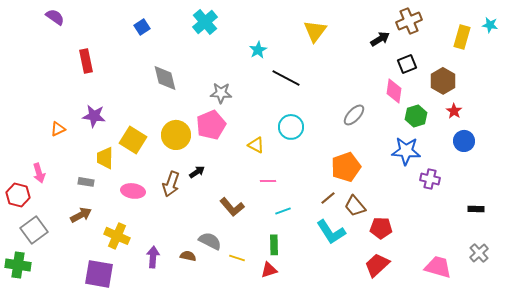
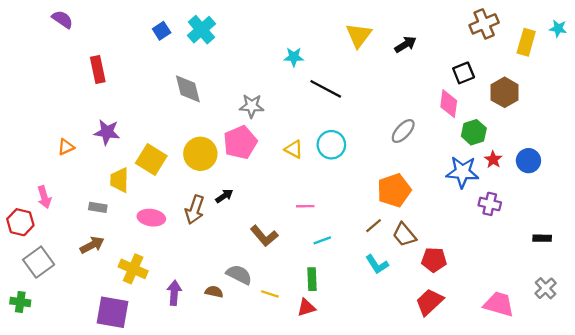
brown cross: (409, 21) -> (484, 24), moved
cyan cross: (205, 22) -> (201, 30), moved
black arrow: (380, 39) -> (405, 44), moved
cyan star: (258, 50) -> (294, 57), turned 30
red star: (454, 111) -> (493, 160), moved
yellow triangle: (256, 145) -> (294, 149), moved
cyan L-shape: (331, 232) -> (377, 264), size x0.7
green cross: (18, 265) -> (20, 302), size x0.7

